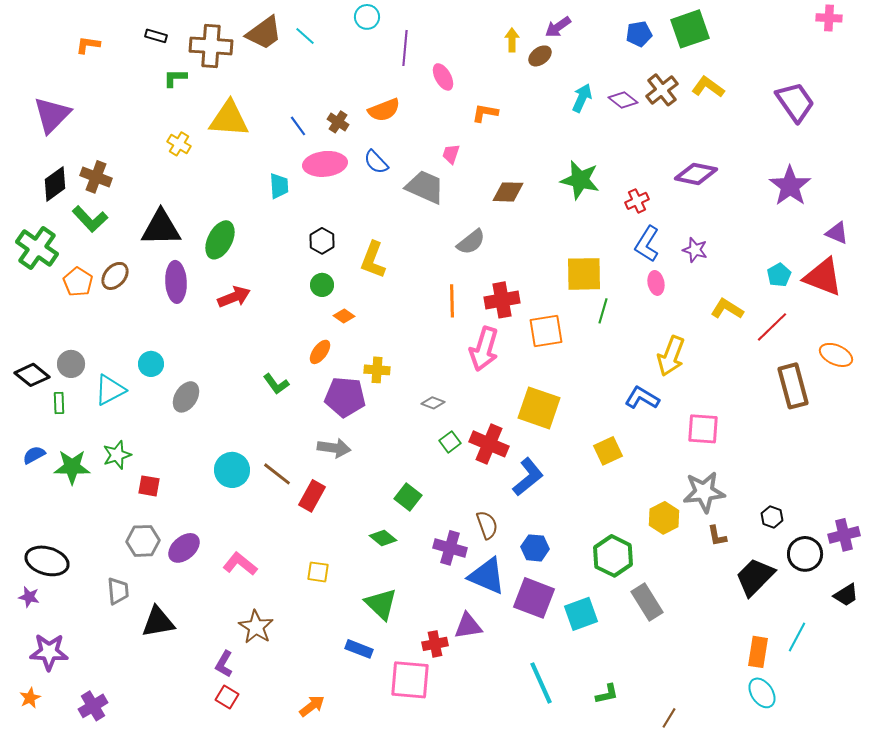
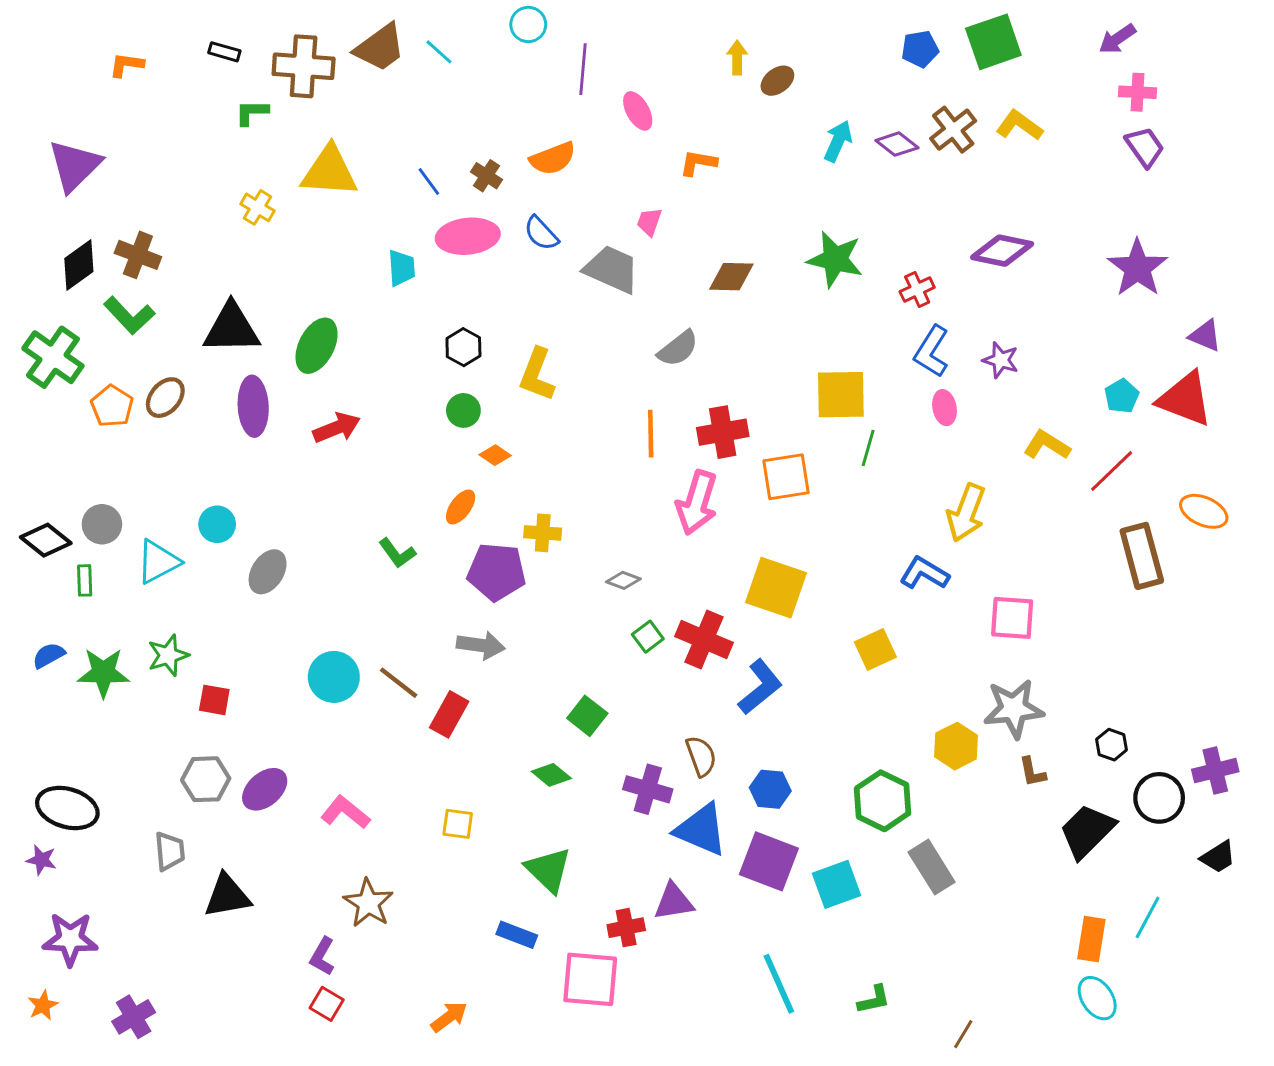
pink cross: (829, 18) -> (1138, 92), moved
purple arrow: (558, 27) -> (1117, 39), moved
purple trapezoid: (795, 102) -> (1145, 147), size x0.7

